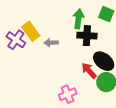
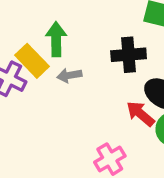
green arrow: (78, 19) -> (56, 39), moved

